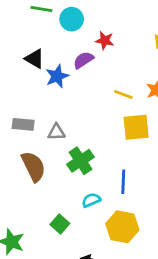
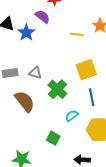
purple semicircle: (83, 60) -> (42, 17), turned 84
yellow square: (136, 127) -> (86, 70), moved
gray triangle: (56, 132) -> (35, 73), turned 32

